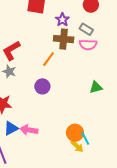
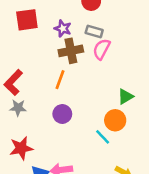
pink semicircle: (88, 45) -> (102, 49), turned 132
orange circle: (75, 133) -> (115, 120), moved
cyan line: (85, 138) -> (103, 137), moved

